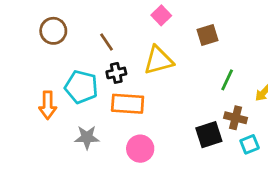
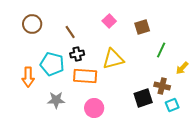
pink square: (161, 15) -> (109, 21), moved
yellow triangle: (158, 60) -> (113, 59), moved
green line: (227, 80) -> (161, 50), moved

